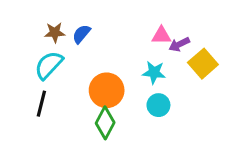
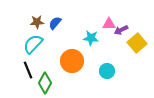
cyan star: (154, 72) -> (91, 38), moved
black line: (41, 104) -> (28, 70), turned -36
green diamond: (105, 123) -> (45, 83), moved

